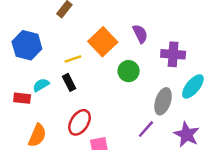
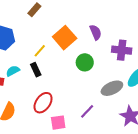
yellow line: (73, 59) -> (40, 51), turned -32
gray ellipse: (163, 101) -> (112, 88), turned 45
purple line: (146, 129) -> (87, 111), moved

